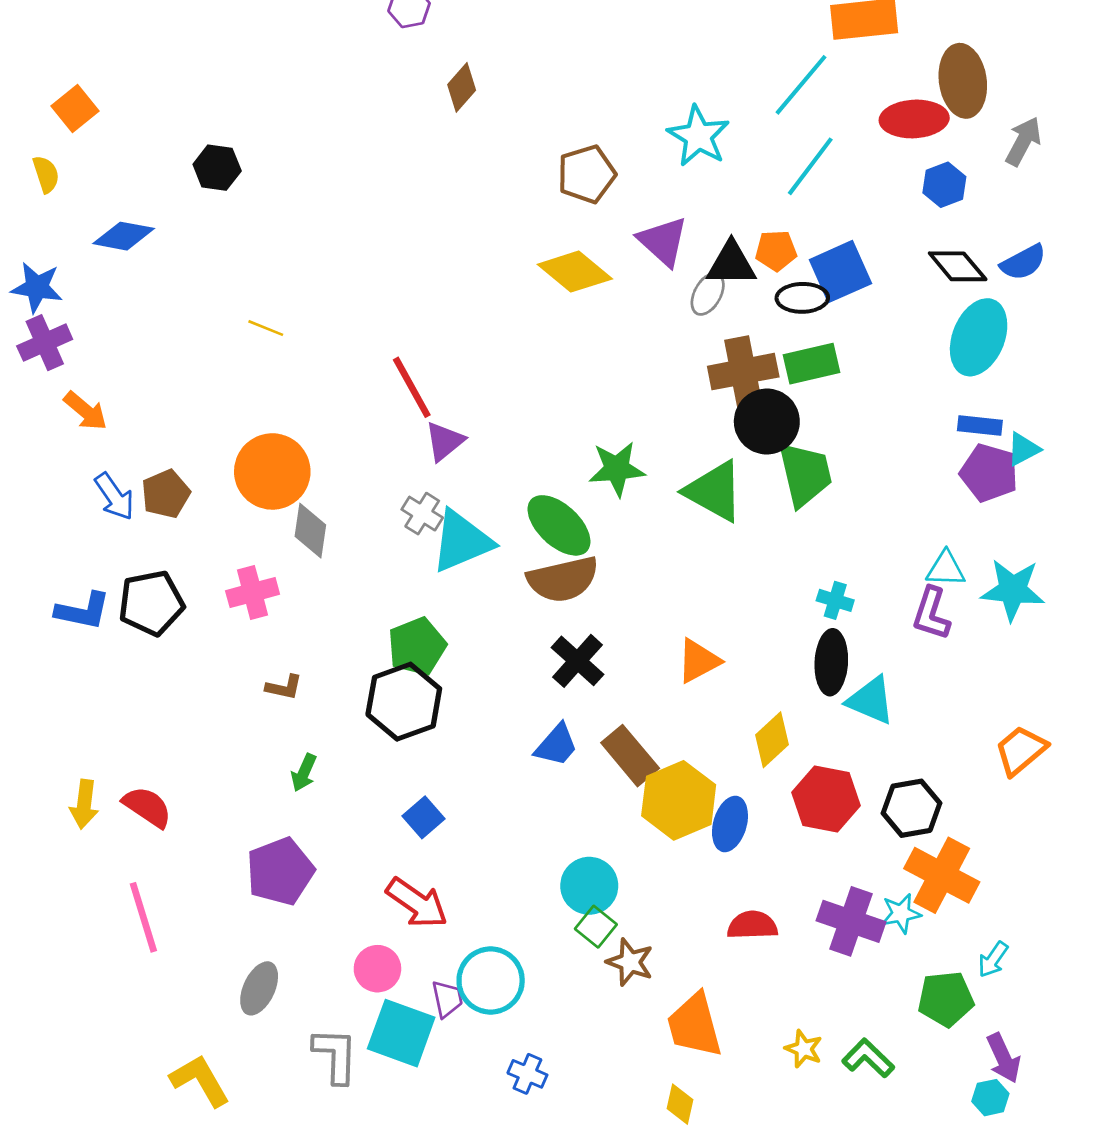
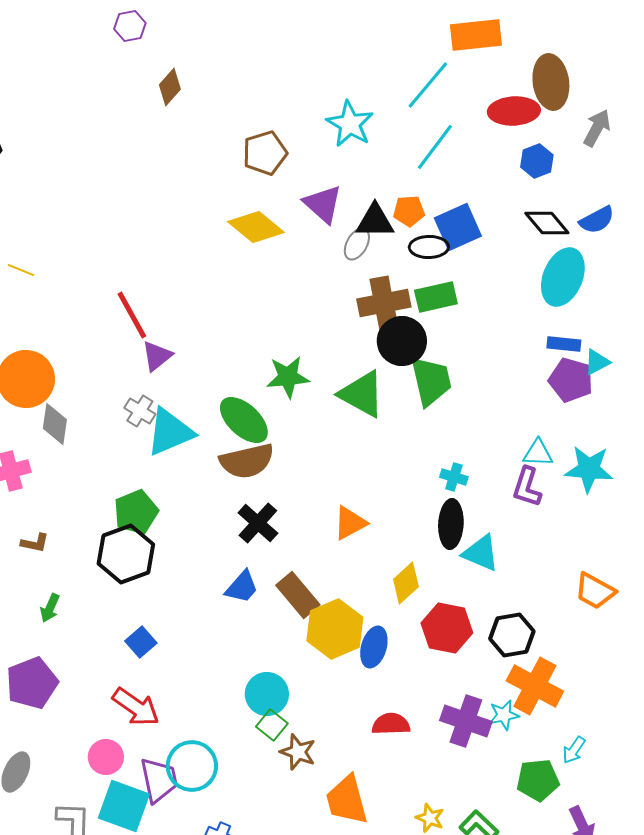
orange trapezoid: (1021, 750) -> (595, 591), turned -111
purple trapezoid: (447, 999) -> (159, 780), size x1.6

